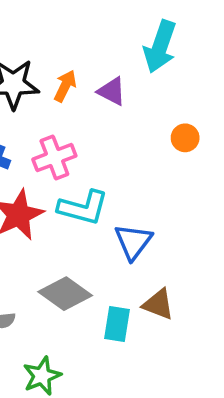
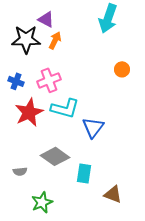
purple triangle: (112, 91) -> (46, 19), moved
brown triangle: (158, 304) -> (113, 194), moved

